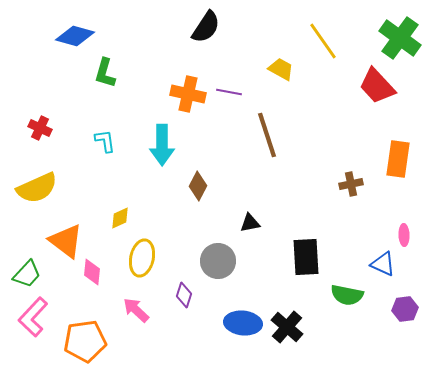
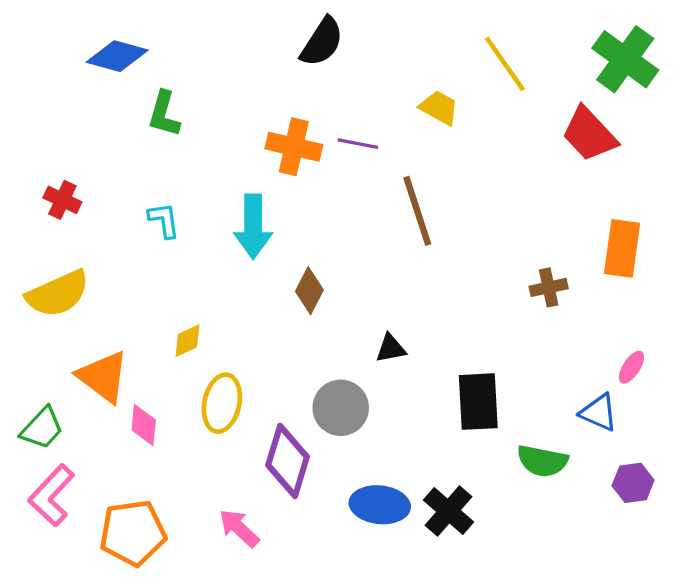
pink ellipse: (404, 235) -> (631, 367), turned 35
purple diamond: (184, 295) -> (288, 461), size x1.8
pink arrow: (136, 310) -> (239, 528), moved

